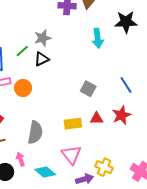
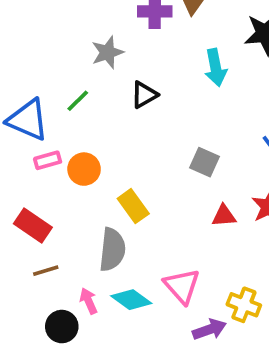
gray star: (43, 38) -> (107, 52), moved
black triangle: (42, 59) -> (144, 95), moved
yellow rectangle: (73, 124) -> (133, 206), moved, turned 66
cyan diamond: (45, 172) -> (131, 300), moved

